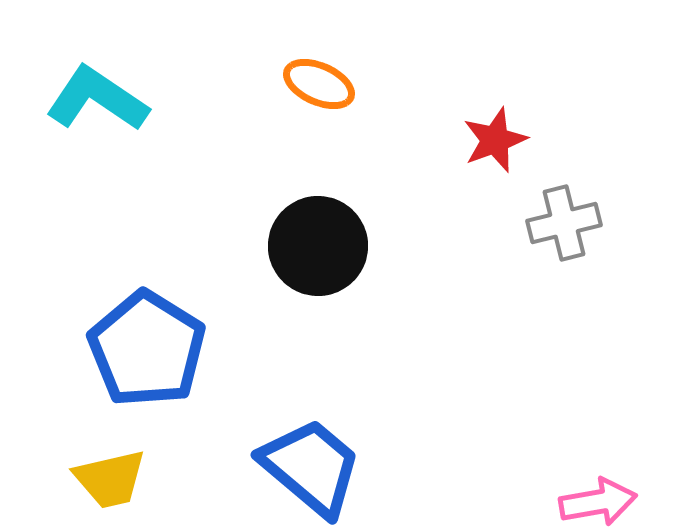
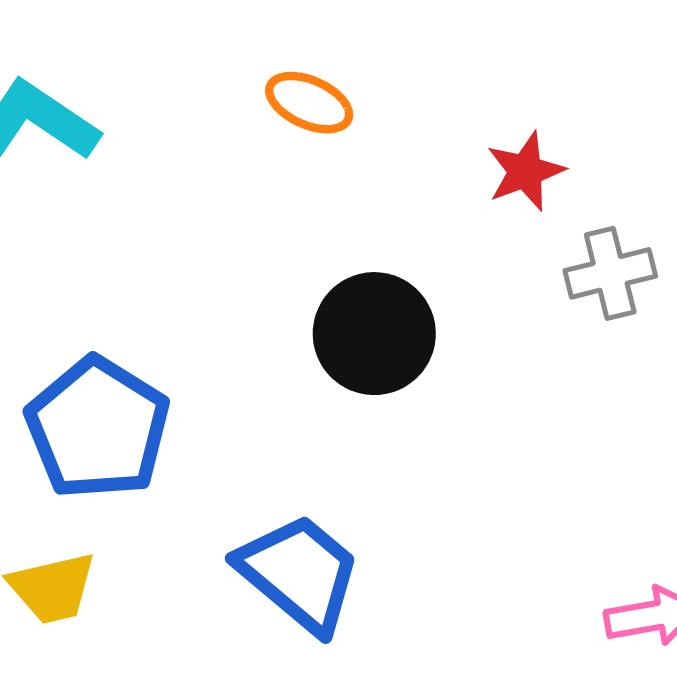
black circle: (318, 246) -> (374, 334), moved

